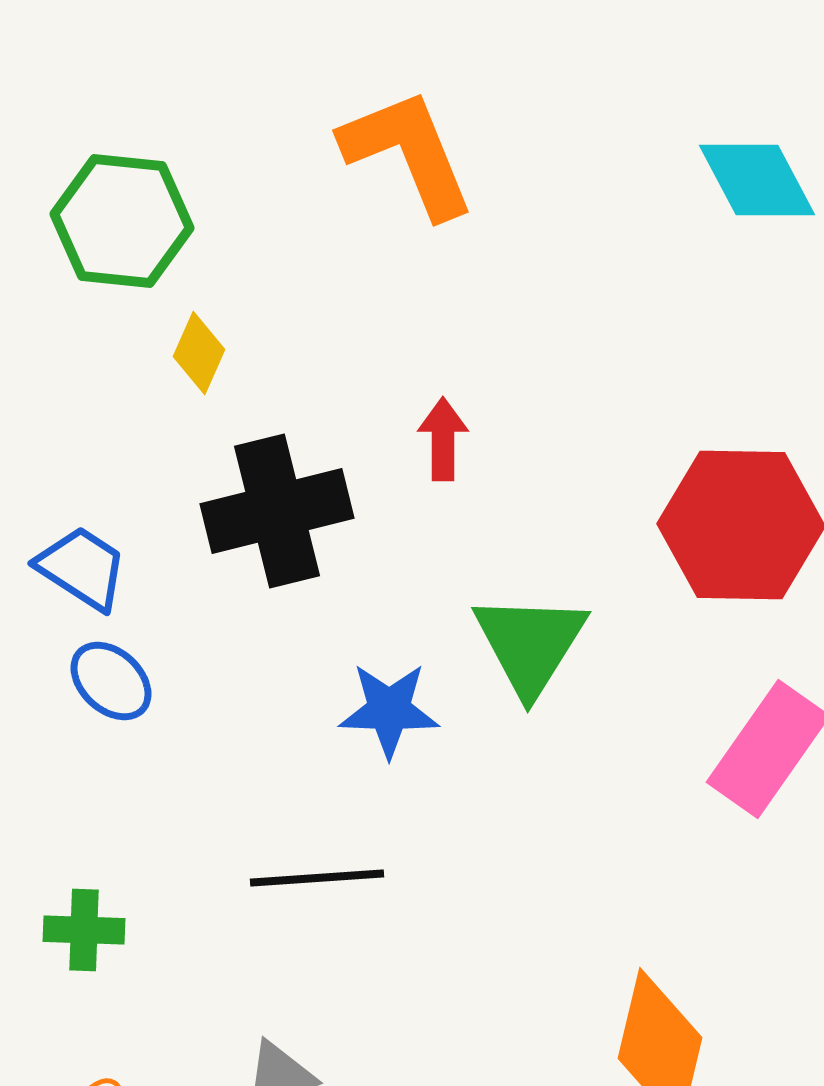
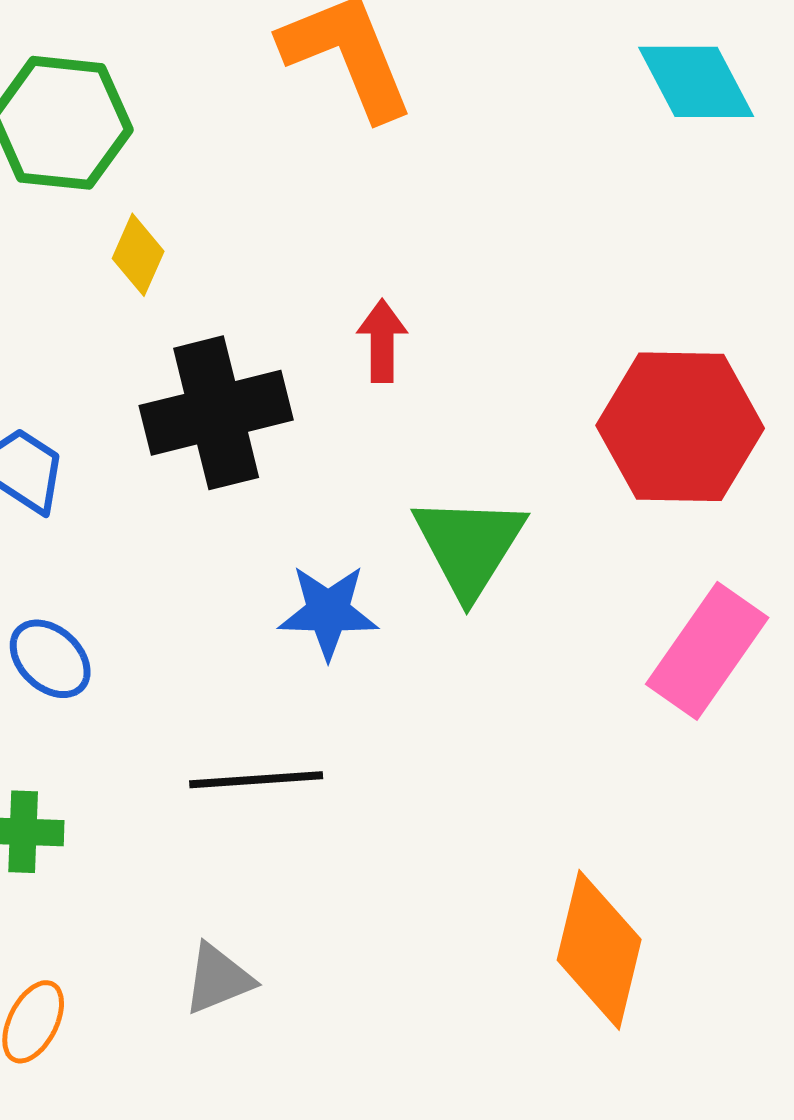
blue ellipse: (111, 681) -> (50, 659), moved

